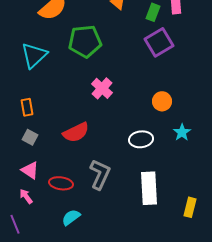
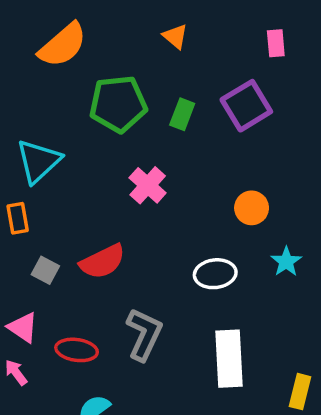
green rectangle: (153, 12) -> (182, 114), moved
cyan triangle: (34, 55) -> (38, 161), moved
gray square: (30, 137) -> (45, 270), moved

